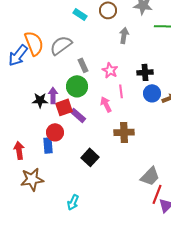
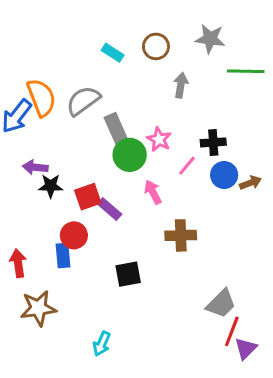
gray rectangle: (83, 65) -> (117, 132), size x1.6
green circle: (77, 86) -> (130, 155), moved
pink line: (121, 91) -> (187, 166), moved, turned 48
purple arrow: (53, 95) -> (35, 167), moved, turned -84
black square: (90, 157) -> (128, 274), turned 36

